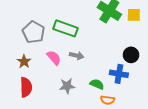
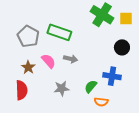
black circle: (131, 55) -> (122, 47), moved
brown star: (24, 61) -> (28, 67), moved
green semicircle: (97, 84) -> (91, 86), turned -72

